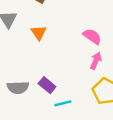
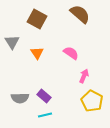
pink semicircle: (92, 36) -> (71, 53), moved
cyan line: (63, 103) -> (45, 115), moved

